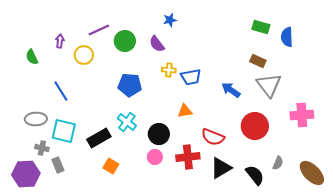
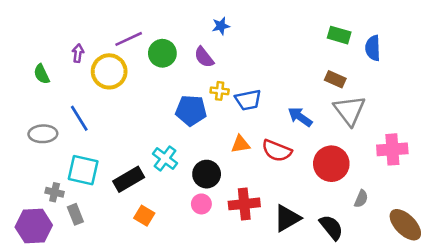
yellow circle: (84, 55) -> (109, 71), size x1.4
blue pentagon: (130, 85) -> (191, 110), moved
gray ellipse: (36, 119) -> (43, 134), moved
red semicircle: (213, 137) -> (277, 151), moved
gray semicircle: (278, 163) -> (361, 199), moved

